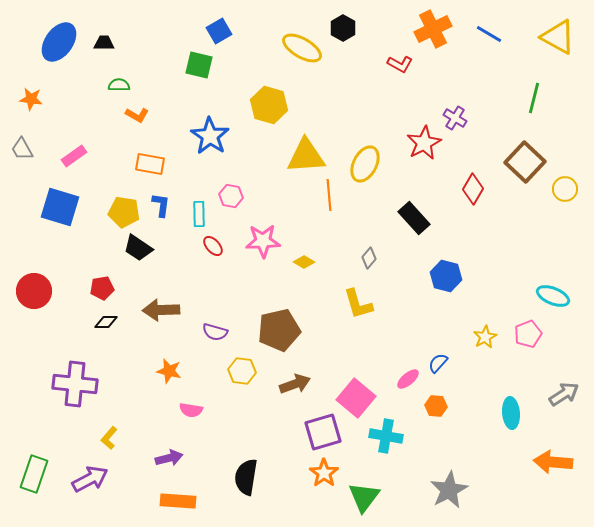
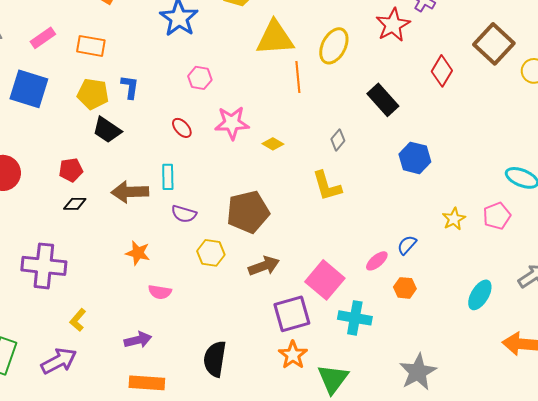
orange rectangle: (150, 164) -> (91, 46), moved
cyan rectangle: (199, 214) -> (168, 177), moved
cyan ellipse: (511, 413) -> (480, 295), turned 36

